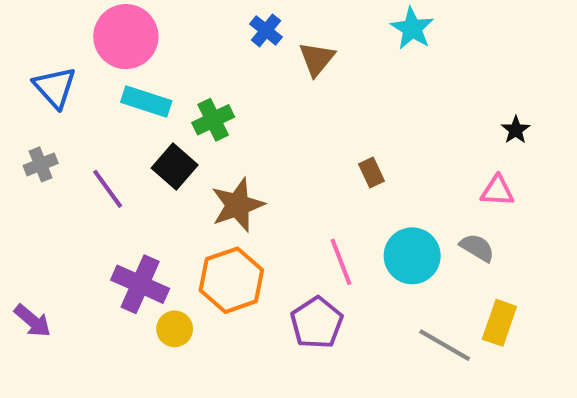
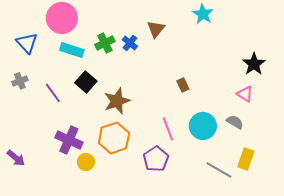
blue cross: (266, 30) -> (130, 43), moved
green cross: (213, 120) -> (105, 43), moved
black star: (516, 130) -> (254, 64), size x1.6
pink triangle: (497, 191) -> (245, 94), turned 30

